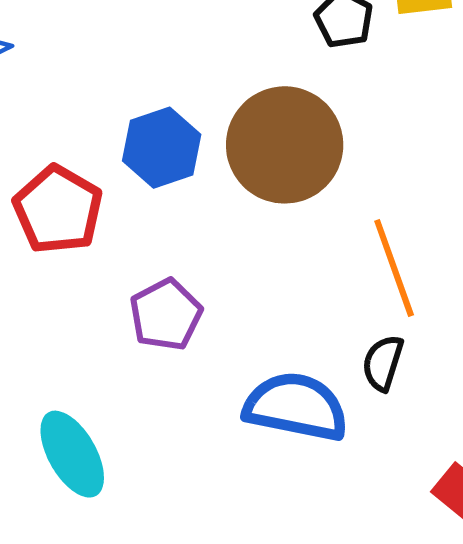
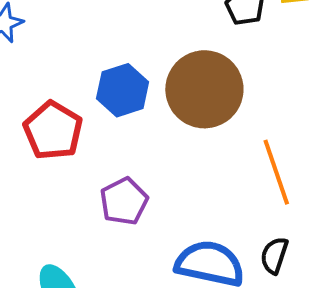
black semicircle: (383, 363) -> (274, 255), moved

